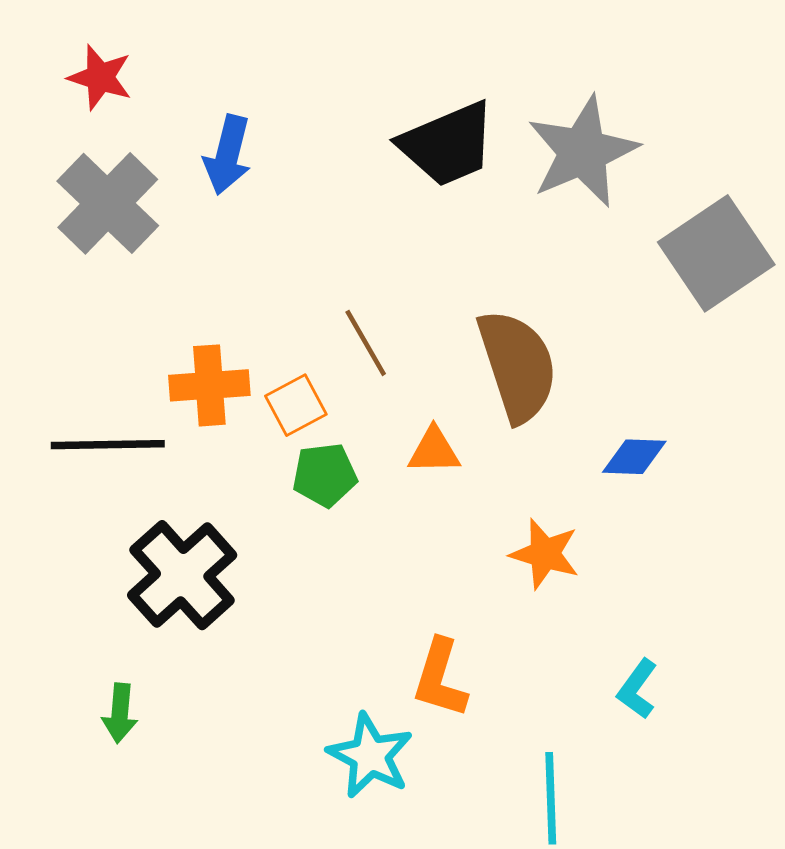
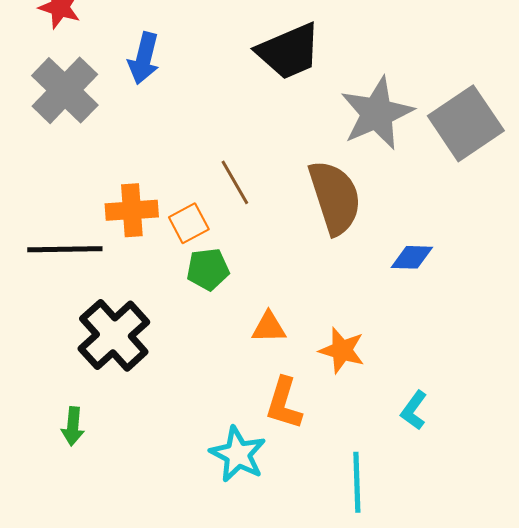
gray star: (583, 152) -> (377, 113), moved
orange triangle: (434, 451) -> (269, 327), moved
orange star: (545, 554) -> (342, 350), moved

